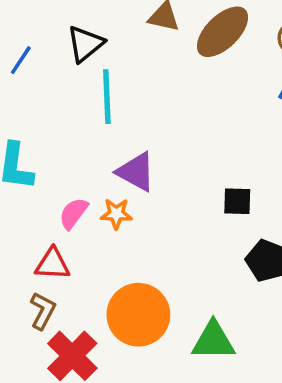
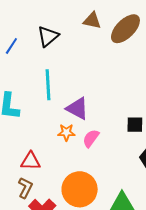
cyan line: (107, 97) -> (48, 85), moved
pink semicircle: (73, 213) -> (91, 138), moved

